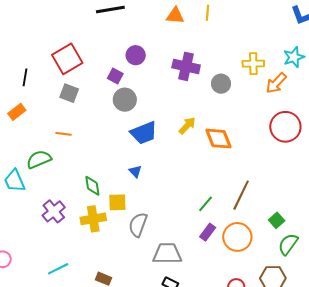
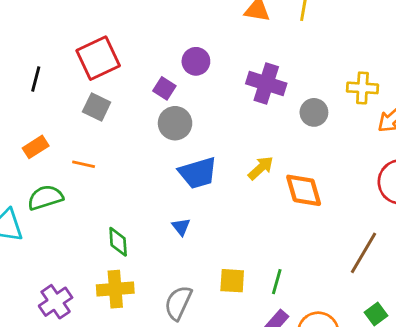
orange rectangle: (17, 112) -> (36, 147), moved
brown line: (241, 195) -> (364, 253), moved
yellow square: (117, 202) -> (232, 281), moved
green line: (205, 204) -> (277, 282), turned -30
purple cross: (54, 211) -> (56, 302), moved

